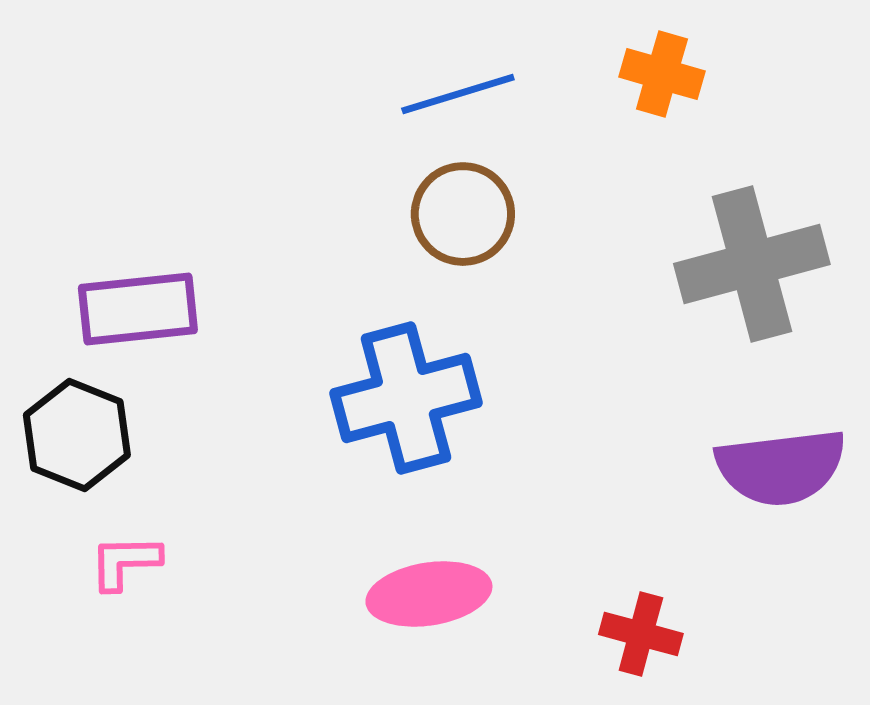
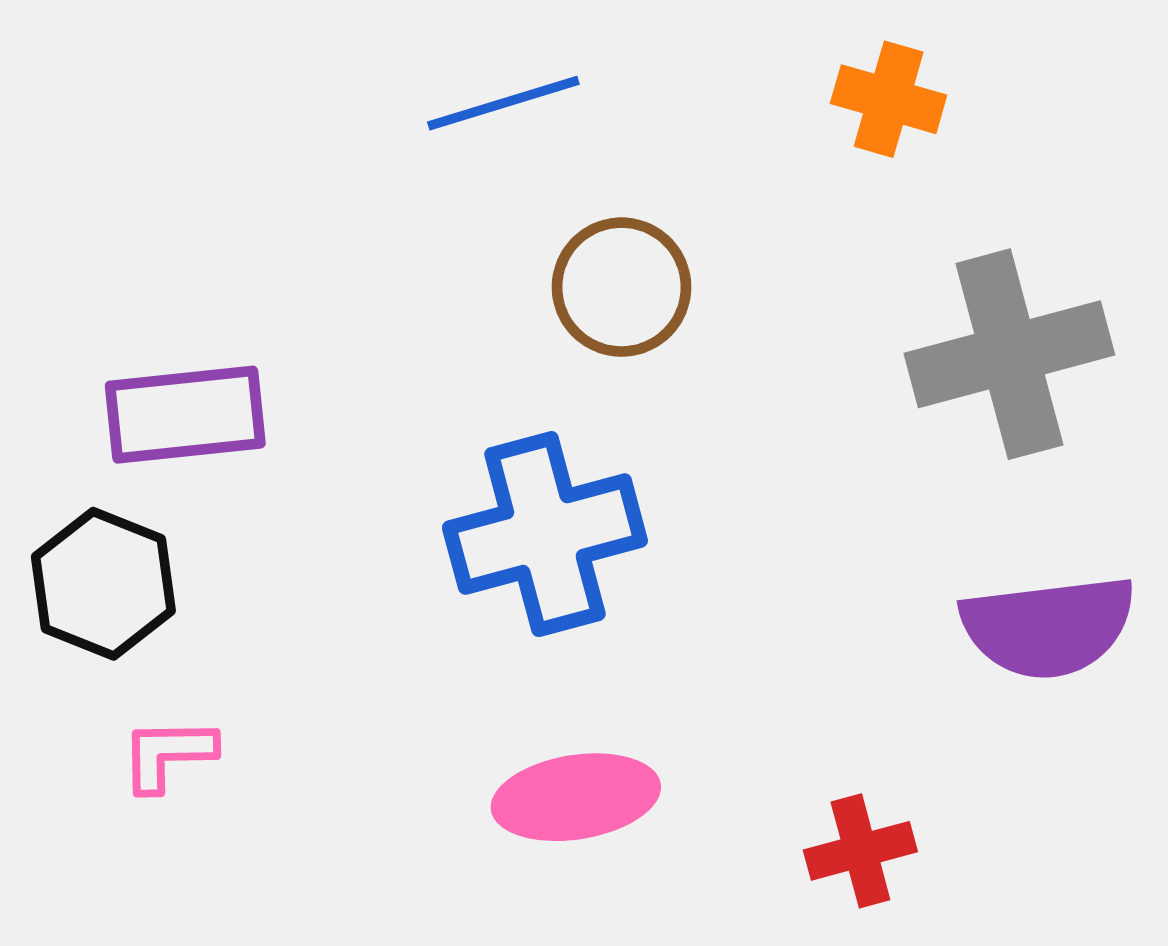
blue line: (458, 94) -> (503, 103), moved
red cross: (641, 634) -> (860, 851), turned -30

